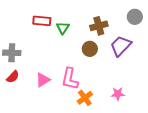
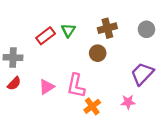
gray circle: (135, 17) -> (146, 29), moved
red rectangle: (42, 21) -> (46, 36), moved, turned -42
purple trapezoid: (121, 46) -> (142, 74), moved

